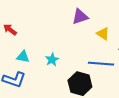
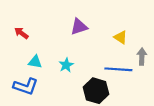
purple triangle: (80, 17) -> (79, 27), moved

